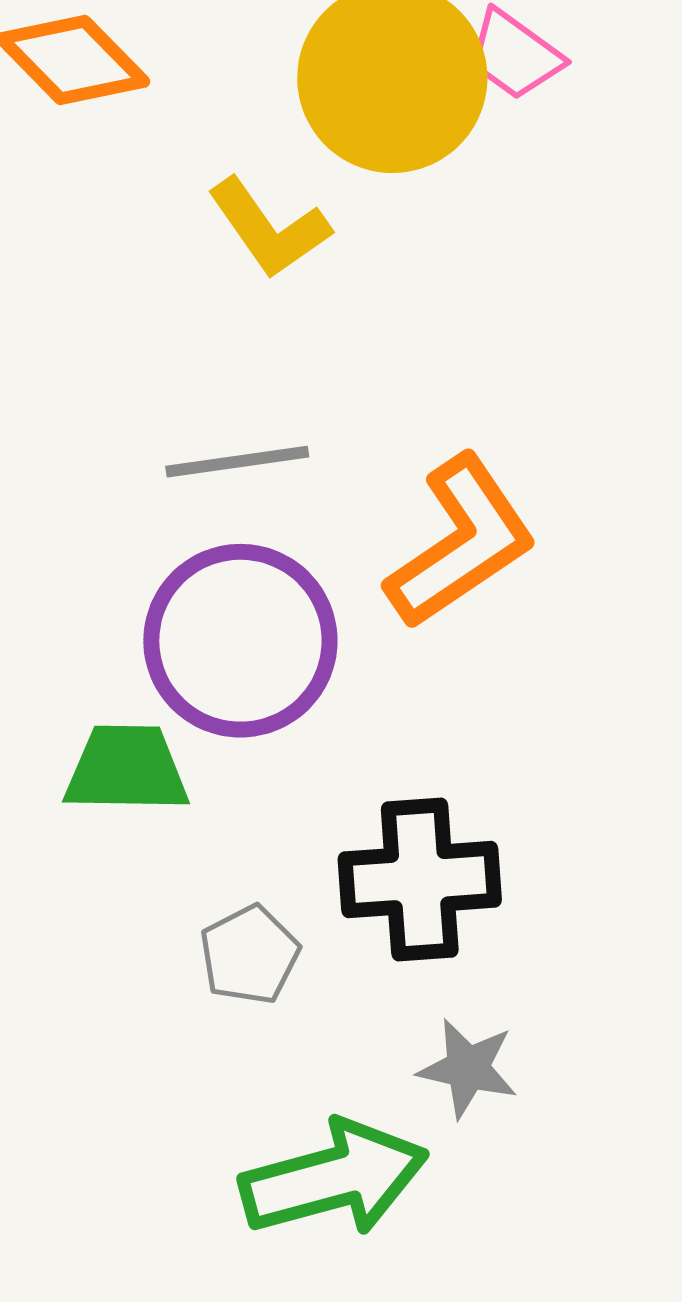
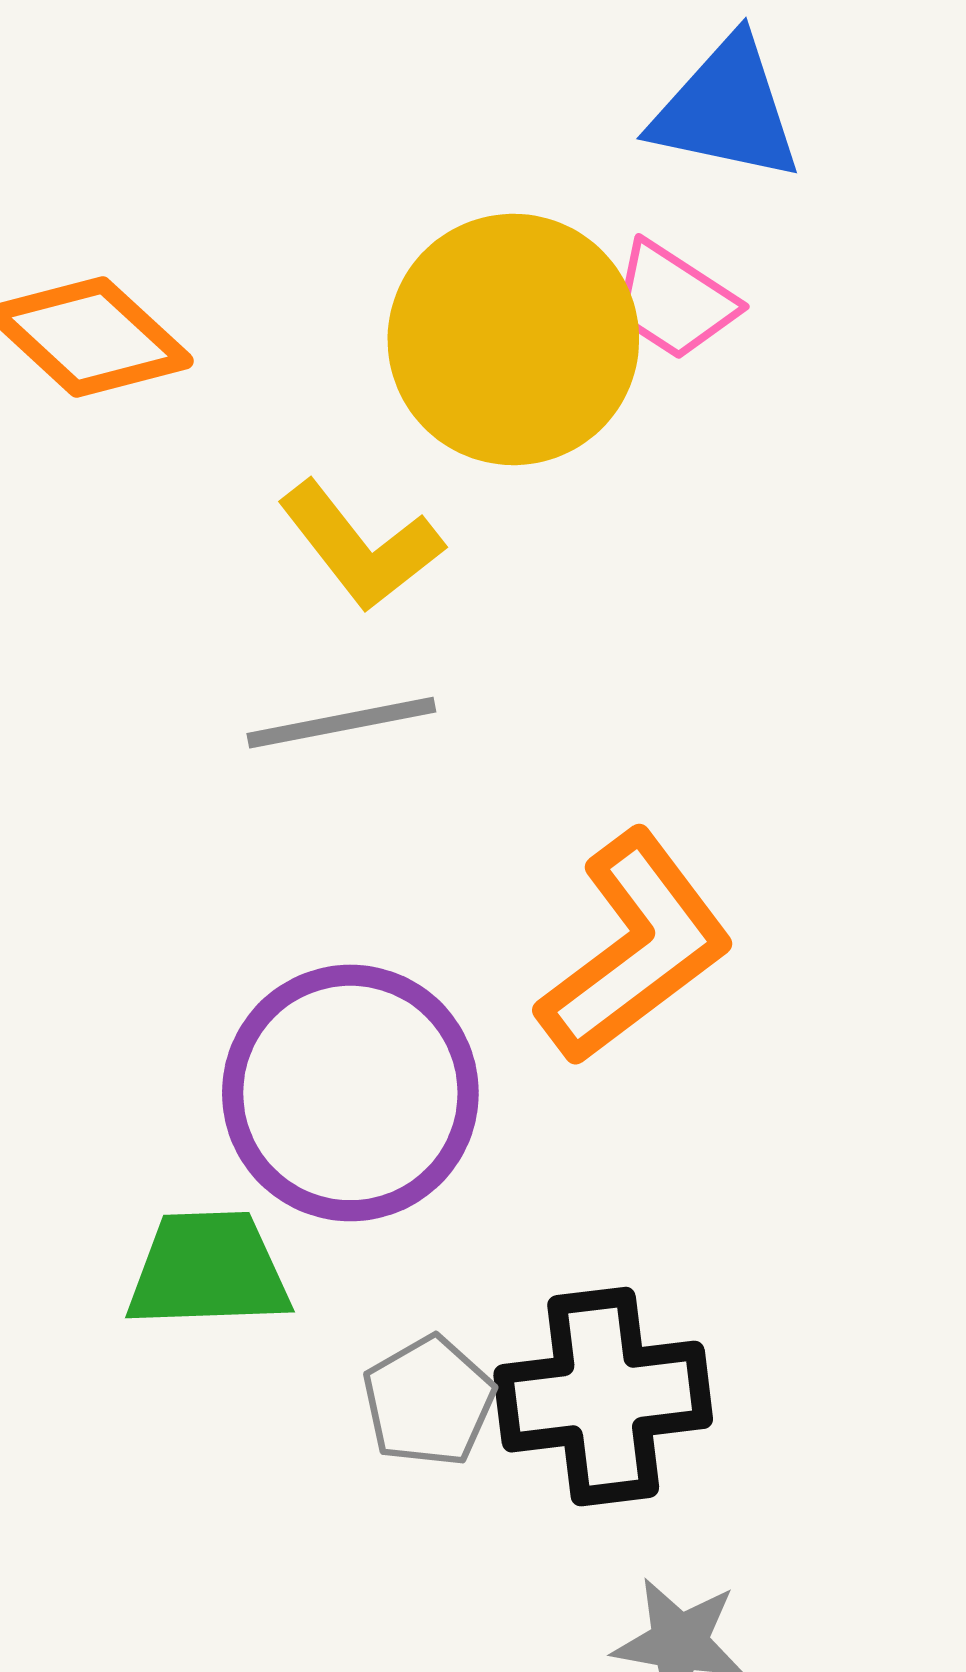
gray line: (237, 462) -> (341, 723), moved
gray pentagon: (250, 955) -> (429, 1401), moved

